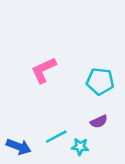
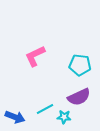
purple semicircle: (99, 122) -> (79, 97), size x1.6

